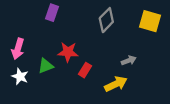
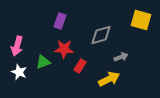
purple rectangle: (52, 13) -> (60, 21), moved
gray diamond: (106, 20) -> (101, 35), moved, turned 30

